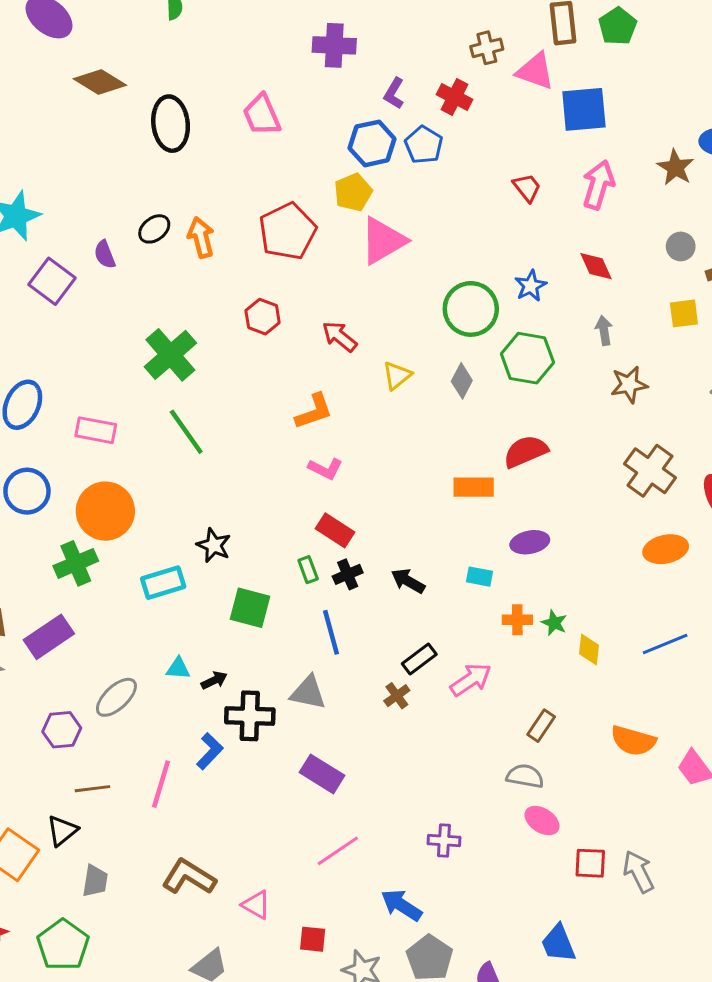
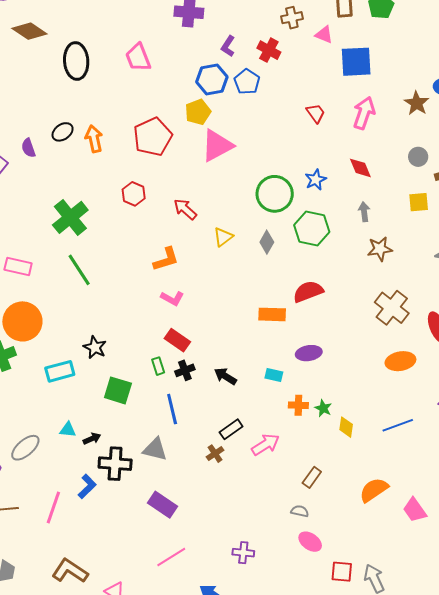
pink triangle: (535, 71) -> (324, 35), size x0.7
orange semicircle: (633, 741) -> (374, 490), turned 128
gray semicircle: (525, 776) -> (300, 511), size x0.7

